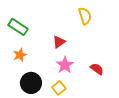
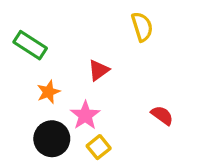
orange star: (20, 55) -> (48, 92), moved
pink star: (65, 65) -> (85, 115), moved

